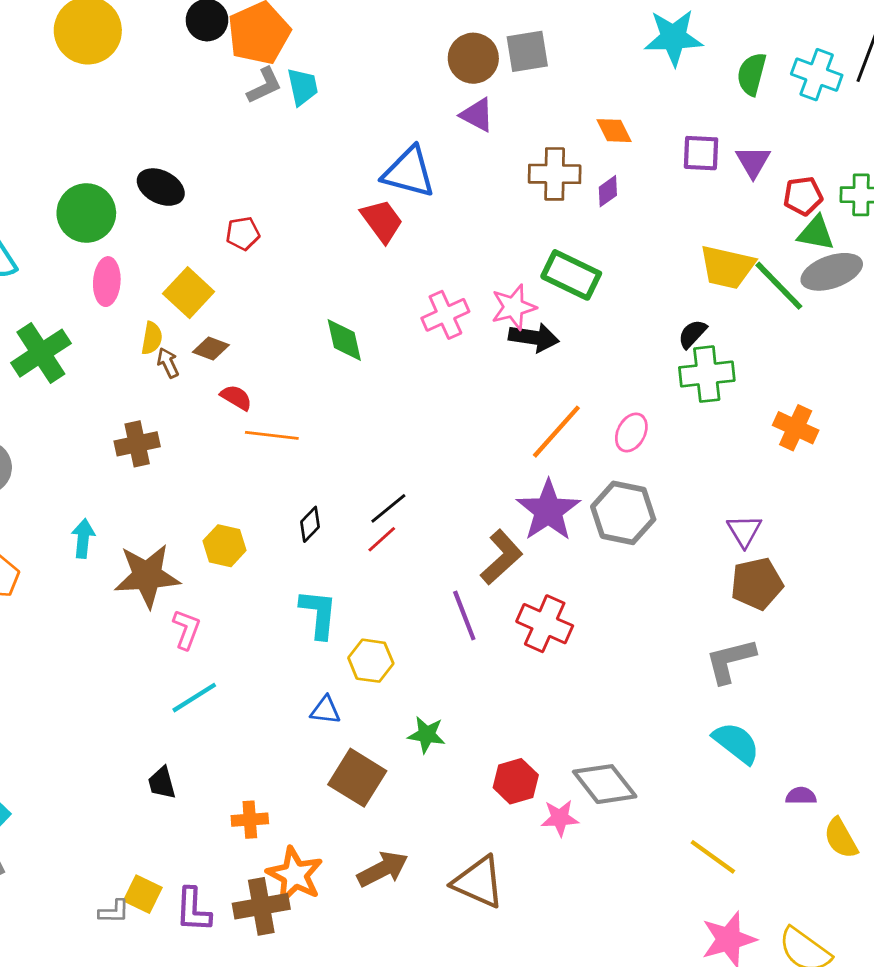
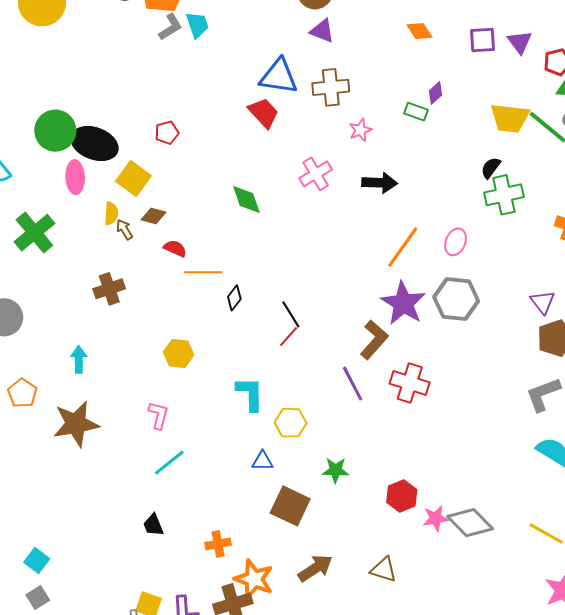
brown cross: (555, 174) -> (331, 87), moved
black ellipse: (161, 187) -> (94, 143), moved, size x1.4
purple diamond: (608, 191) -> (436, 93), moved
green rectangle: (571, 275) -> (416, 112), moved, size x0.6
pink star: (514, 307) -> (360, 130), moved, size x0.7
black line: (388, 508) -> (291, 314), turned -76
black diamond: (310, 524) -> (234, 298), moved
brown star: (147, 576) -> (76, 424), moved
gray diamond: (605, 784) -> (470, 523), moved
brown triangle: (479, 882) -> (384, 570), size x0.7

